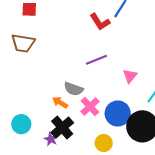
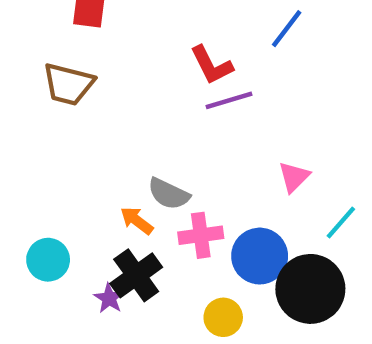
red L-shape: (100, 22) -> (212, 65), moved
purple line: (97, 60) -> (229, 100), moved
pink cross: (90, 107) -> (201, 235), turned 30

